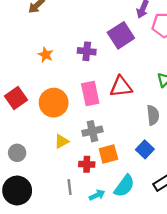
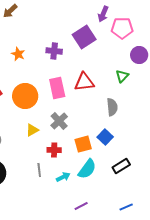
gray cross: (92, 131) -> (59, 121), turned -30
orange square: (108, 154) -> (83, 144), moved

